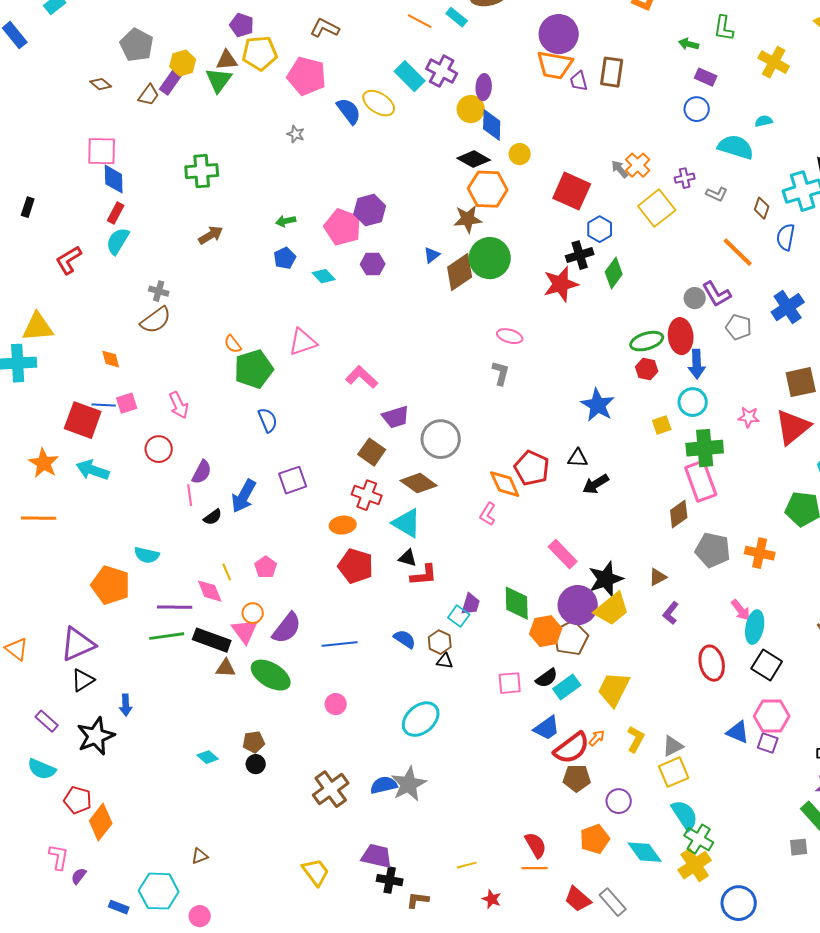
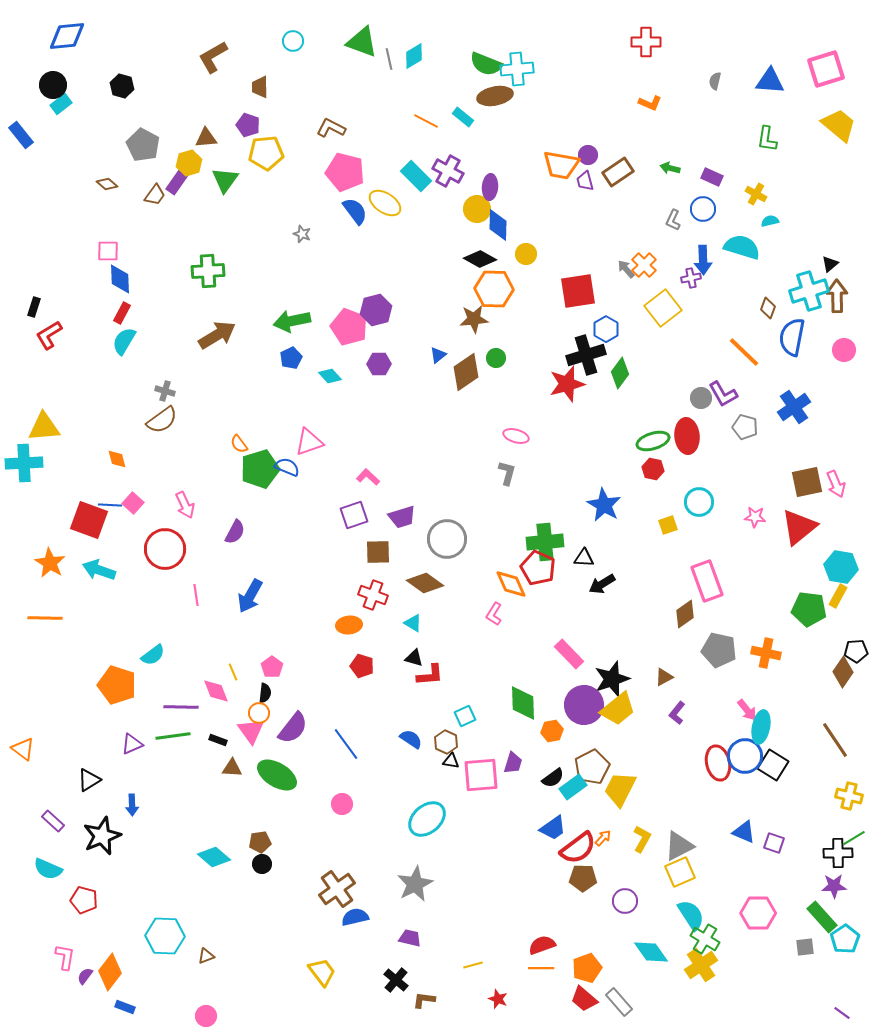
green L-shape: (724, 28) -> (767, 139), moved
purple circle: (559, 34) -> (588, 155), moved, size x0.5
green arrow: (689, 44) -> (670, 168), moved
brown triangle: (227, 60) -> (206, 138), moved
yellow cross: (774, 62) -> (756, 194), moved, size x0.7
brown rectangle: (612, 72) -> (618, 172), turned 48
pink pentagon: (307, 76) -> (345, 172), moved
pink square: (102, 151) -> (108, 251), size x0.7
red square: (572, 191) -> (578, 291), turned -33
gray L-shape: (717, 194) -> (673, 220), moved, turned 90
green arrow: (286, 221) -> (292, 321), size x1.8
brown arrow: (211, 235) -> (217, 335), size x1.5
blue semicircle: (786, 237) -> (792, 337), size x1.4
black cross: (580, 255) -> (586, 355), size x1.4
green circle: (490, 258) -> (496, 358), size x0.5
red L-shape: (69, 260) -> (49, 335), moved
blue arrow: (697, 364) -> (703, 260), moved
pink L-shape: (362, 377) -> (368, 477), size x0.7
pink square: (127, 403) -> (133, 503), turned -30
blue semicircle: (268, 420) -> (287, 467), moved, turned -45
green cross: (705, 448) -> (545, 542), moved
red circle: (159, 449) -> (165, 549), size x1.5
brown square: (372, 452) -> (378, 552), turned -36
purple semicircle: (202, 472) -> (235, 532), moved
purple square: (293, 480) -> (354, 515), moved
black semicircle: (213, 517) -> (265, 693), moved, turned -48
cyan triangle: (407, 523) -> (413, 623), size x0.6
cyan semicircle: (147, 555) -> (153, 655), turned -50
red pentagon: (356, 566) -> (362, 666), size x0.7
purple trapezoid: (471, 604) -> (513, 763), moved
cyan square: (459, 616) -> (465, 716), turned 30
orange hexagon: (546, 631) -> (552, 731), size x0.7
brown pentagon: (571, 638) -> (592, 767), moved
black rectangle: (212, 640) -> (218, 740), size x0.5
purple triangle: (78, 644) -> (132, 744), moved, size x0.6
blue line: (340, 644) -> (346, 744), turned 60
pink square: (510, 683) -> (481, 775), moved, size x1.5
pink hexagon: (772, 716) -> (758, 913), moved
gray triangle: (673, 746) -> (679, 846), size x1.4
cyan diamond: (208, 757) -> (214, 857), size x1.5
blue semicircle: (384, 785) -> (355, 917), moved
orange diamond: (101, 822) -> (110, 972), moved
orange pentagon: (595, 839) -> (587, 968), moved
red semicircle: (536, 845) -> (542, 945), turned -80
purple trapezoid: (377, 856) -> (410, 938), moved, size x0.7
black cross: (390, 880) -> (396, 980), turned 30
cyan hexagon: (159, 891) -> (165, 936), moved
blue circle: (739, 903) -> (745, 756), moved

